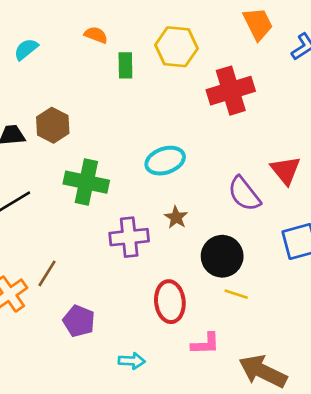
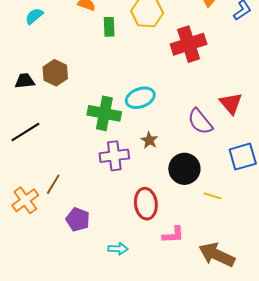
green cross: (86, 182) -> (104, 113), moved
yellow line: (236, 294) -> (212, 196), moved

